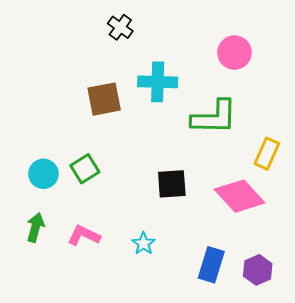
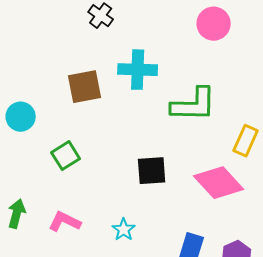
pink circle: (234, 53) -> (214, 24), moved
cyan circle: (43, 174) -> (21, 117), moved

